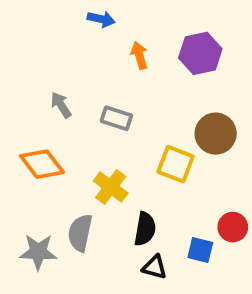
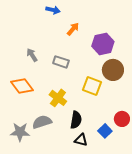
purple hexagon: (200, 53) -> (103, 44), moved
orange arrow: (139, 55) -> (73, 29), turned 56
gray semicircle: (80, 233) -> (42, 122), turned 60
blue square: (200, 250) -> (105, 131), turned 32

